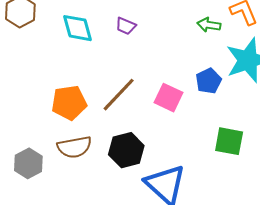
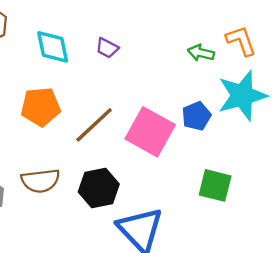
pink square: (169, 98) -> (150, 132), size x1.5
orange pentagon: (69, 103) -> (41, 107), moved

